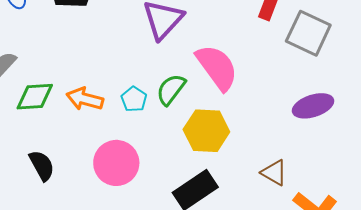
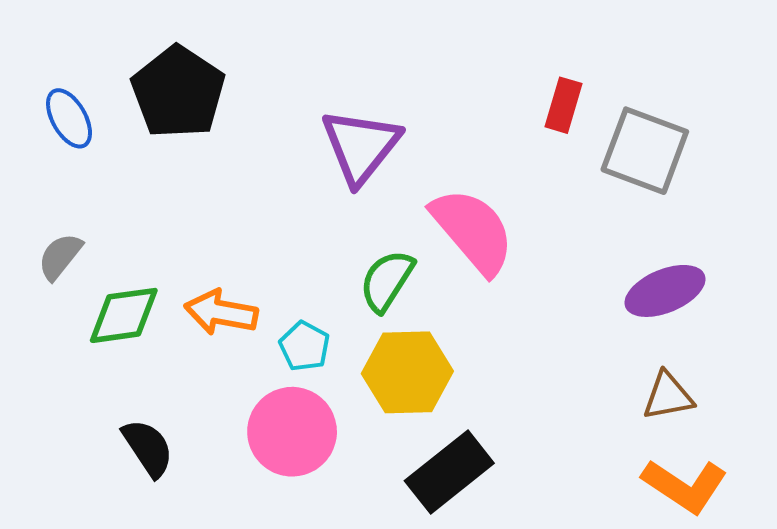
cyan pentagon: (134, 99) -> (304, 346), moved
yellow hexagon: (206, 131) -> (407, 372), moved
brown triangle: (274, 173) -> (668, 396), moved, turned -36

